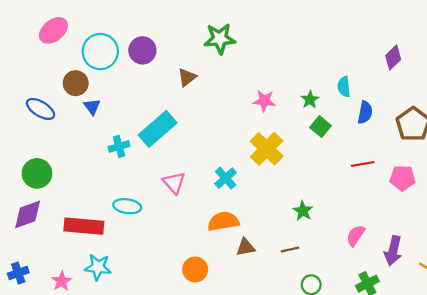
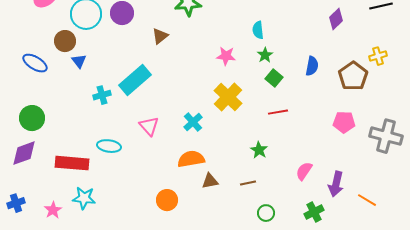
cyan semicircle: (344, 87) -> (258, 30), moved
red line: (363, 164) -> (278, 112), moved

